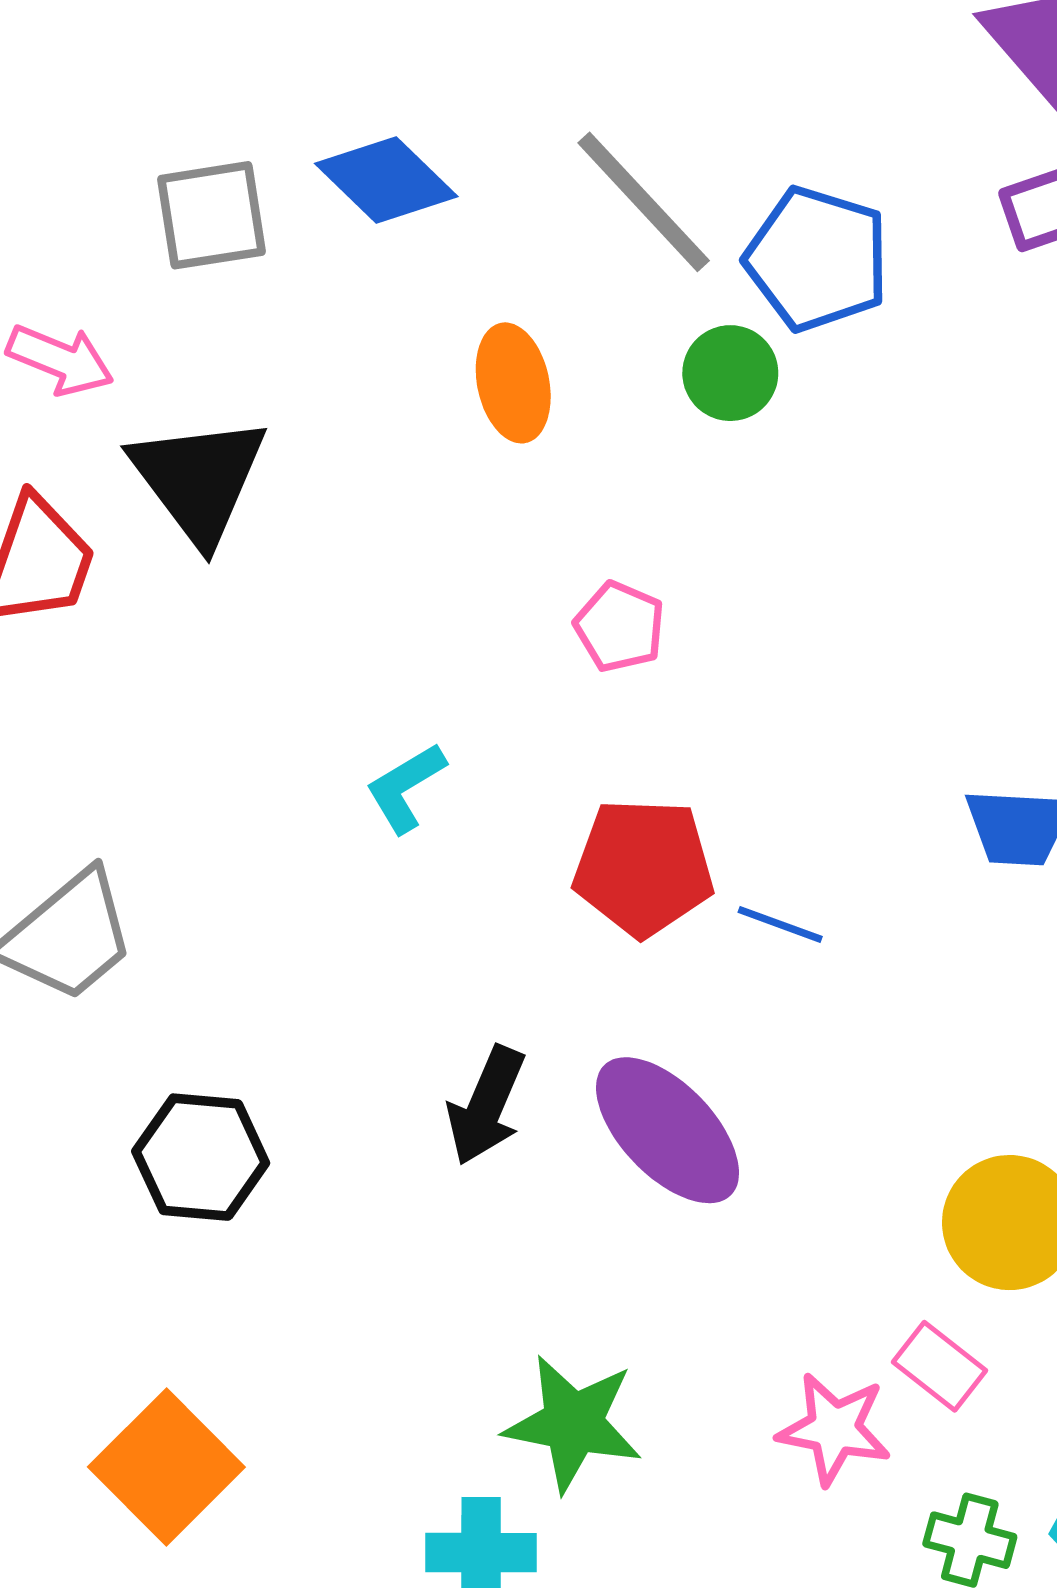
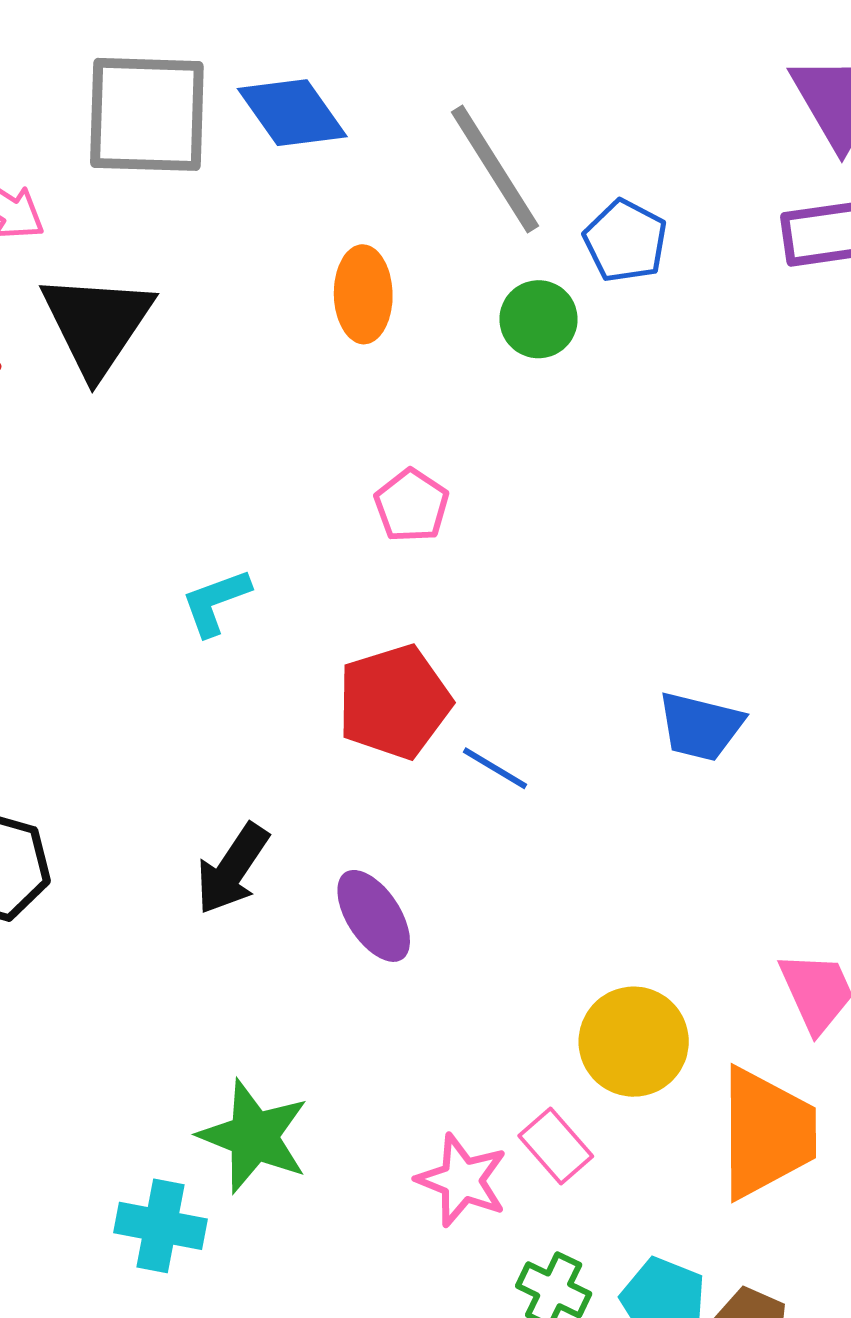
gray square: (211, 215) -> (147, 114), size x1.4
blue pentagon: (817, 259) -> (625, 241), size x0.7
red pentagon: (643, 867) -> (394, 702), turned -30
purple ellipse: (668, 1130) -> (374, 916), size x0.7

